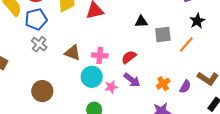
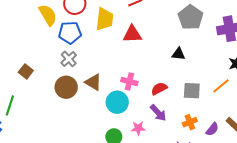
gray square: (163, 35) -> (192, 91), moved
brown triangle: (73, 53) -> (93, 82), moved
pink star: (111, 87) -> (138, 128), moved
brown circle: (42, 91) -> (66, 87), moved

